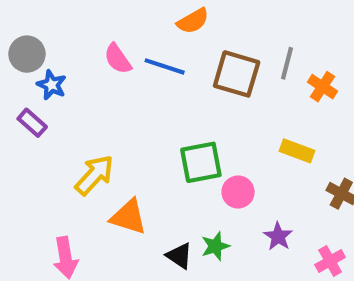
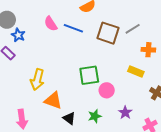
gray line: (287, 63) -> (133, 29), turned 42
orange cross: (323, 87) -> (148, 50), moved, turned -32
yellow arrow: (94, 175) -> (37, 80), turned 150
black triangle: (179, 256) -> (69, 118), moved

